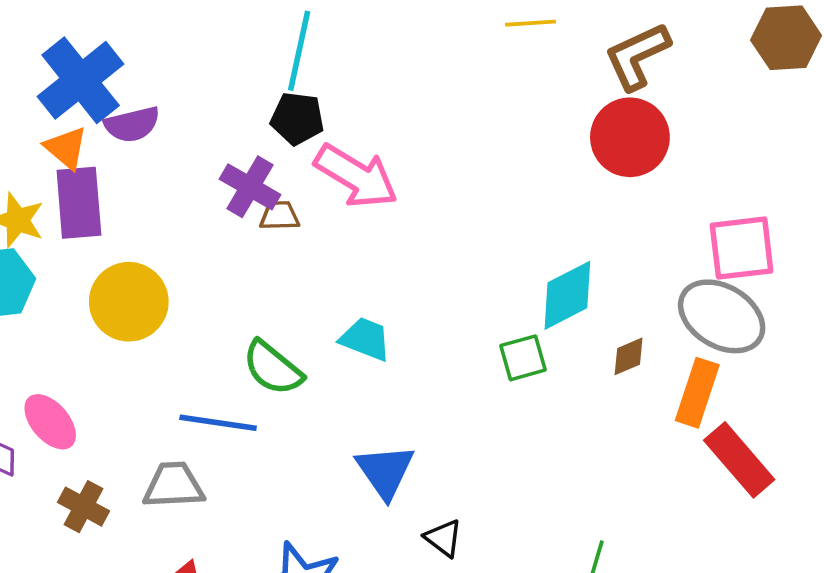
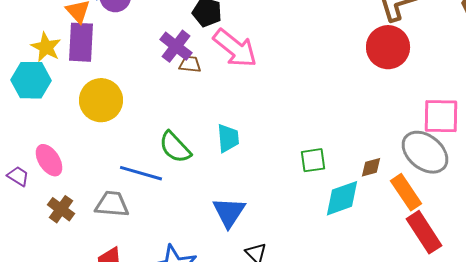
cyan diamond: (567, 295) -> (342, 198), moved
cyan trapezoid: (365, 339) -> (228, 138), turned 56
orange rectangle: (697, 393) -> (406, 192), turned -60

